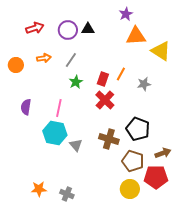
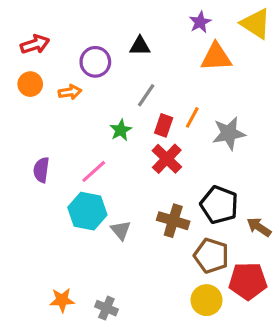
red arrow: (35, 28) -> (35, 44), moved
purple circle: (68, 30) -> (95, 62), moved
yellow triangle: (161, 51) -> (256, 24), moved
gray line: (71, 60) -> (146, 95), moved
orange circle: (16, 65) -> (30, 84), moved
gray star: (144, 84) -> (229, 133), size x1.5
pink line: (59, 108) -> (94, 171), turned 36
brown arrow: (163, 153) -> (259, 227), moved, turned -126

